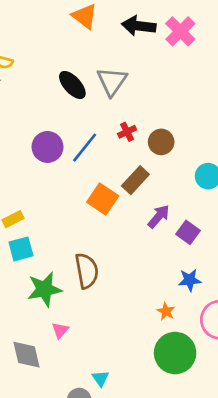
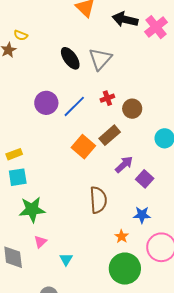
brown semicircle: (87, 271) -> (98, 200), moved
cyan triangle: (100, 378) -> (66, 259), moved

